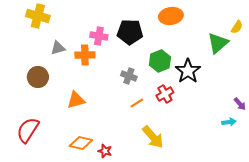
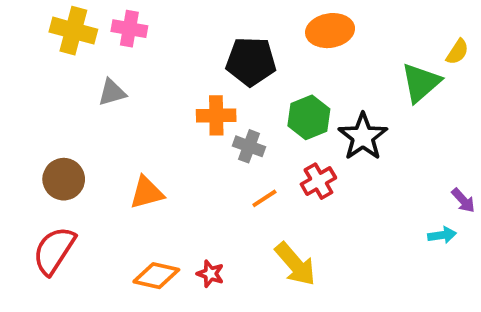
pink cross: (99, 36) -> (129, 29), moved
orange cross: (85, 55) -> (216, 115), moved
brown circle: (38, 77) -> (64, 179), moved
red star: (105, 151) -> (210, 274), moved

